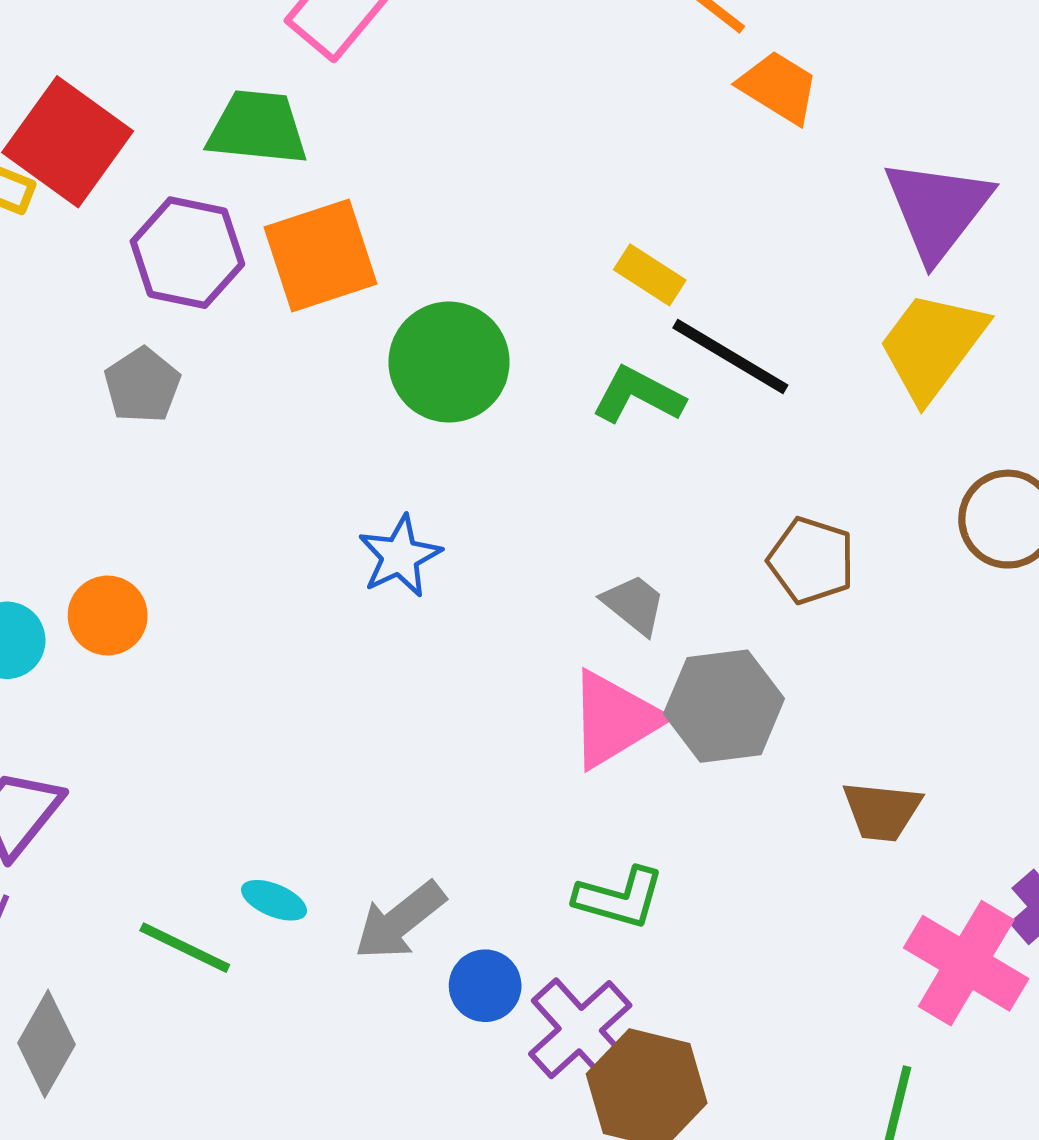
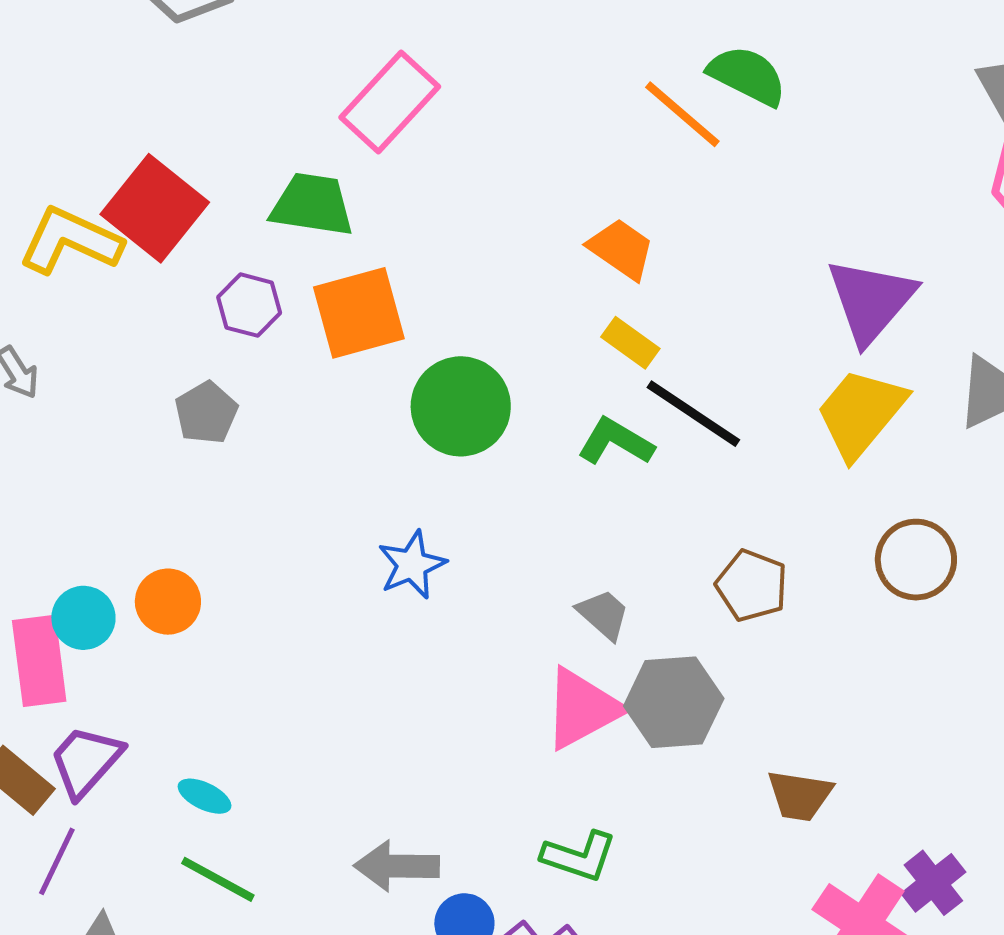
orange trapezoid: (779, 87) -> (621, 249), moved
purple hexagon: (187, 253) -> (249, 305), size x0.7
cyan ellipse: (274, 900) -> (205, 796), moved
gray arrow: (400, 921) -> (397, 866), turned 36

